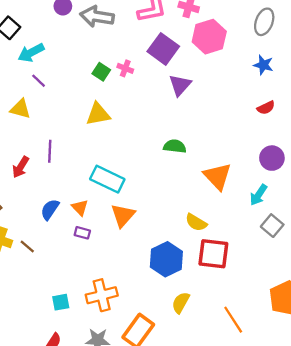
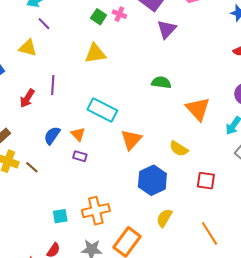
orange triangle: (123, 215) -> (131, 140), moved
red square: (213, 254) -> (206, 181), moved, size x0.7

